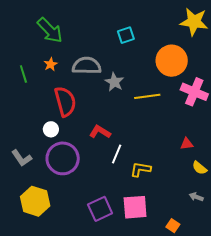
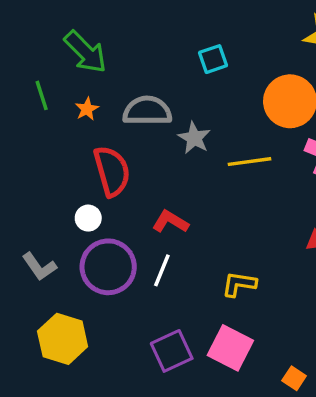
green line: (23, 74) -> (42, 95), moved
white line: (117, 154) -> (162, 270), moved
pink square: (135, 207) -> (230, 348), turned 32

